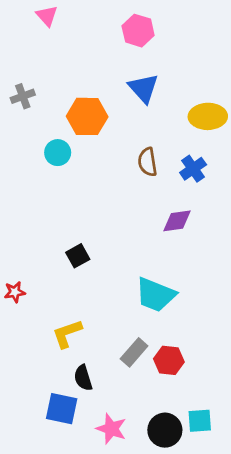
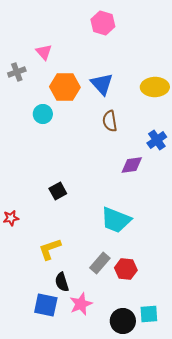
pink triangle: (47, 16) -> (44, 52), moved
blue triangle: (143, 88) -> (102, 84), moved
blue cross: (193, 169) -> (157, 140), moved
pink star: (111, 429) -> (81, 304), moved, turned 30

